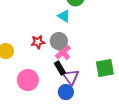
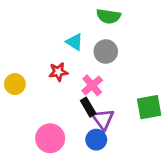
cyan triangle: (64, 16) -> (75, 42), moved
gray circle: (59, 41) -> (106, 52), moved
pink circle: (28, 80) -> (50, 138), moved

